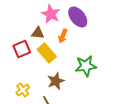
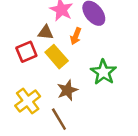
green star: (86, 66) -> (103, 72), turned -30
yellow cross: (23, 90) -> (28, 101), size x1.5

